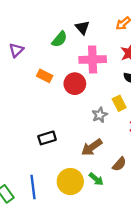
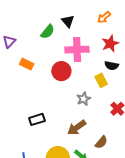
orange rectangle: (45, 76) -> (27, 64), moved
yellow rectangle: (119, 103) -> (101, 80), moved

